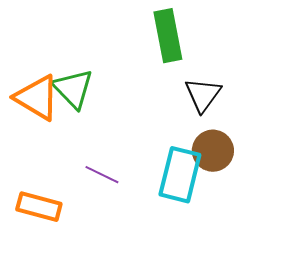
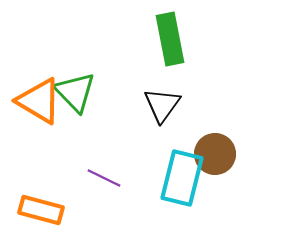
black triangle: (203, 95) -> (162, 105), moved

